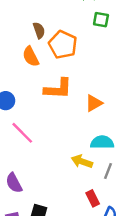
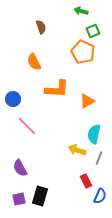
green square: (101, 20) -> (93, 31), turned -32
brown semicircle: (39, 30) -> (41, 27), moved
orange pentagon: (63, 45) -> (83, 52), moved
cyan semicircle: (102, 142) -> (94, 134), turned -78

